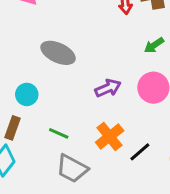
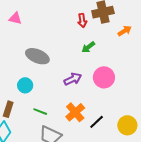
green arrow: (154, 45) -> (88, 47), moved
cyan circle: (27, 94) -> (25, 85), moved

